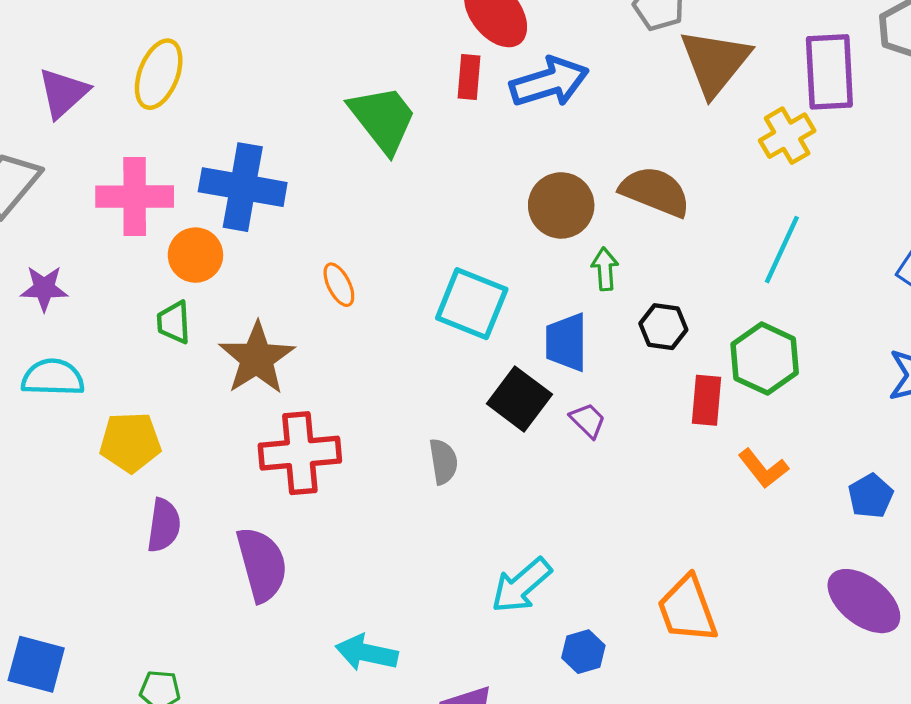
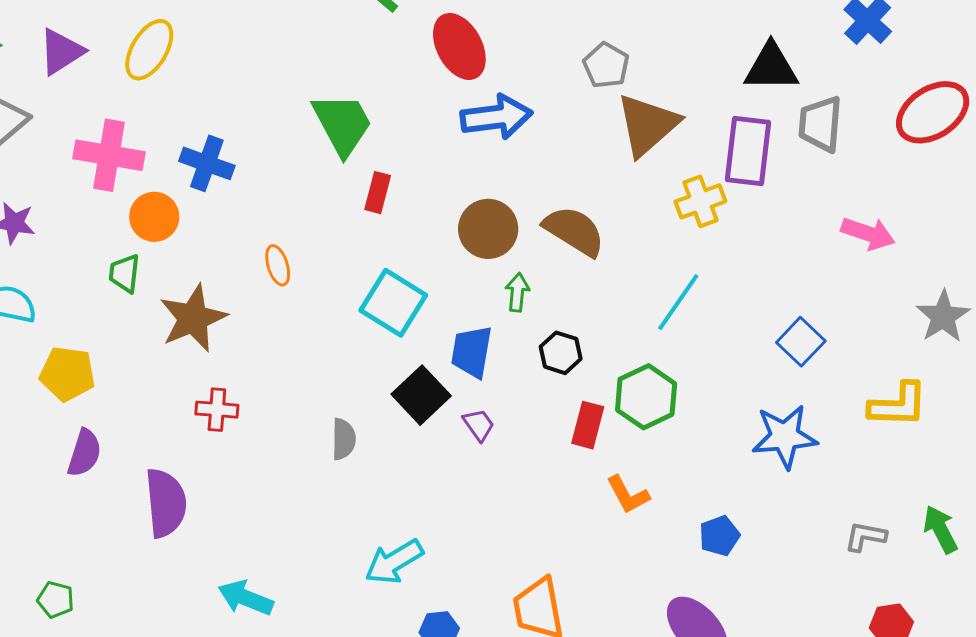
red rectangle: (469, 77) -> (378, 193), moved
blue cross: (243, 187) -> (207, 163), size x0.7
red cross: (300, 453) -> (217, 410), size x0.6

